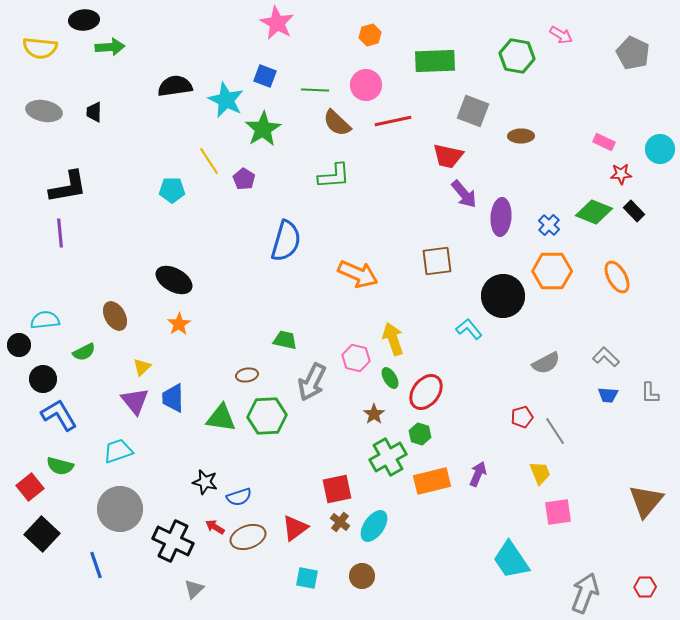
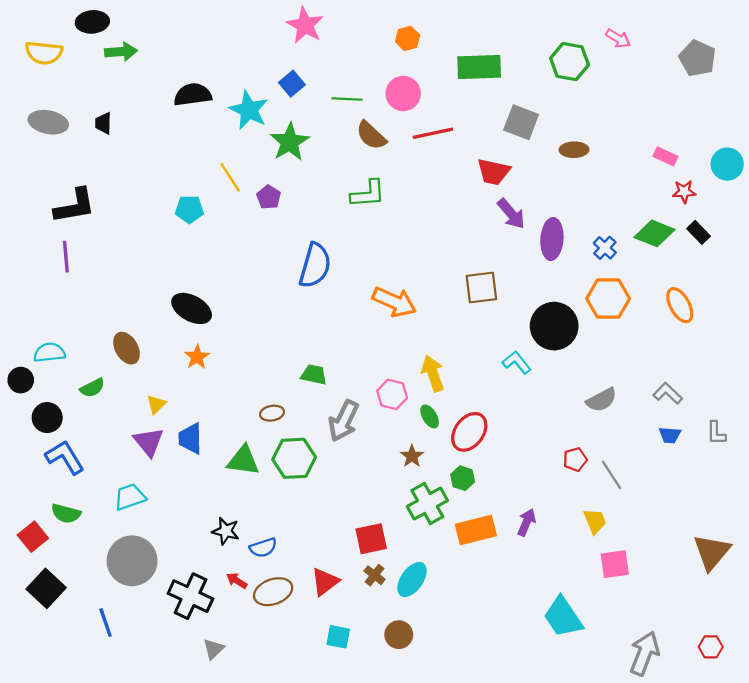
blue square: (265, 76) -> (292, 84), turned 30

